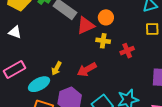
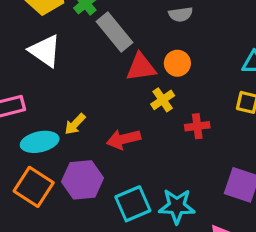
white triangle: (15, 32) -> (45, 51), moved, size x1.5
yellow cross: (103, 41) -> (163, 100), turned 32

